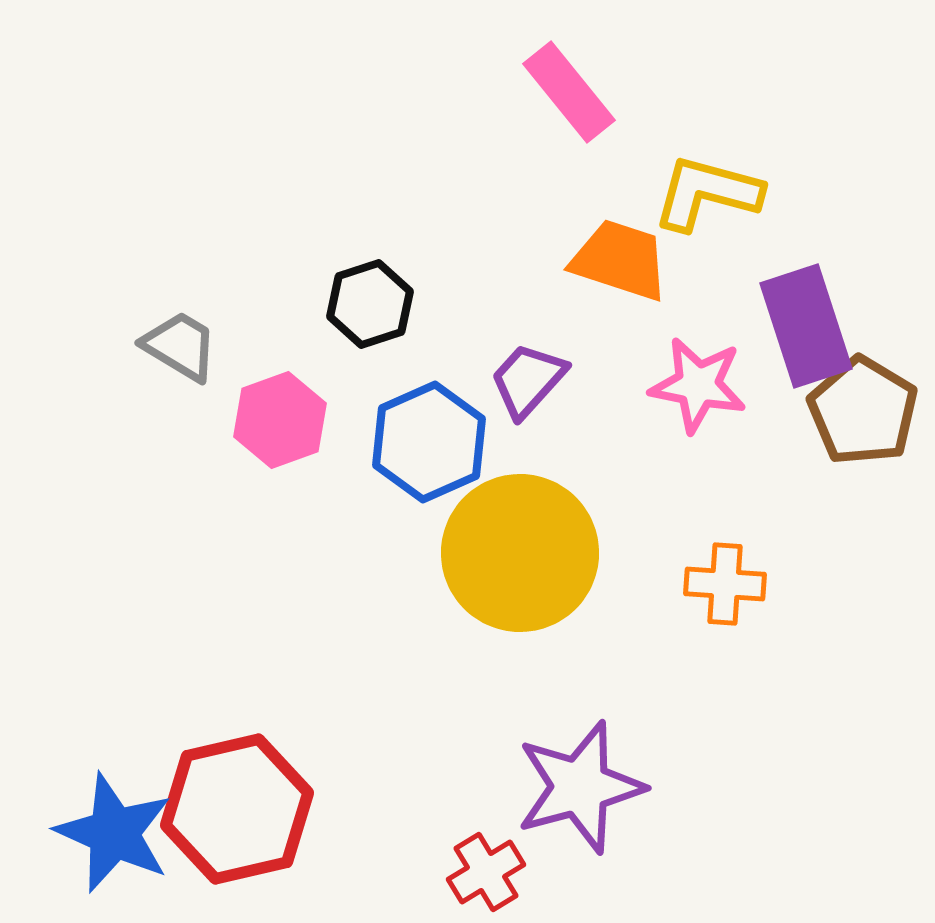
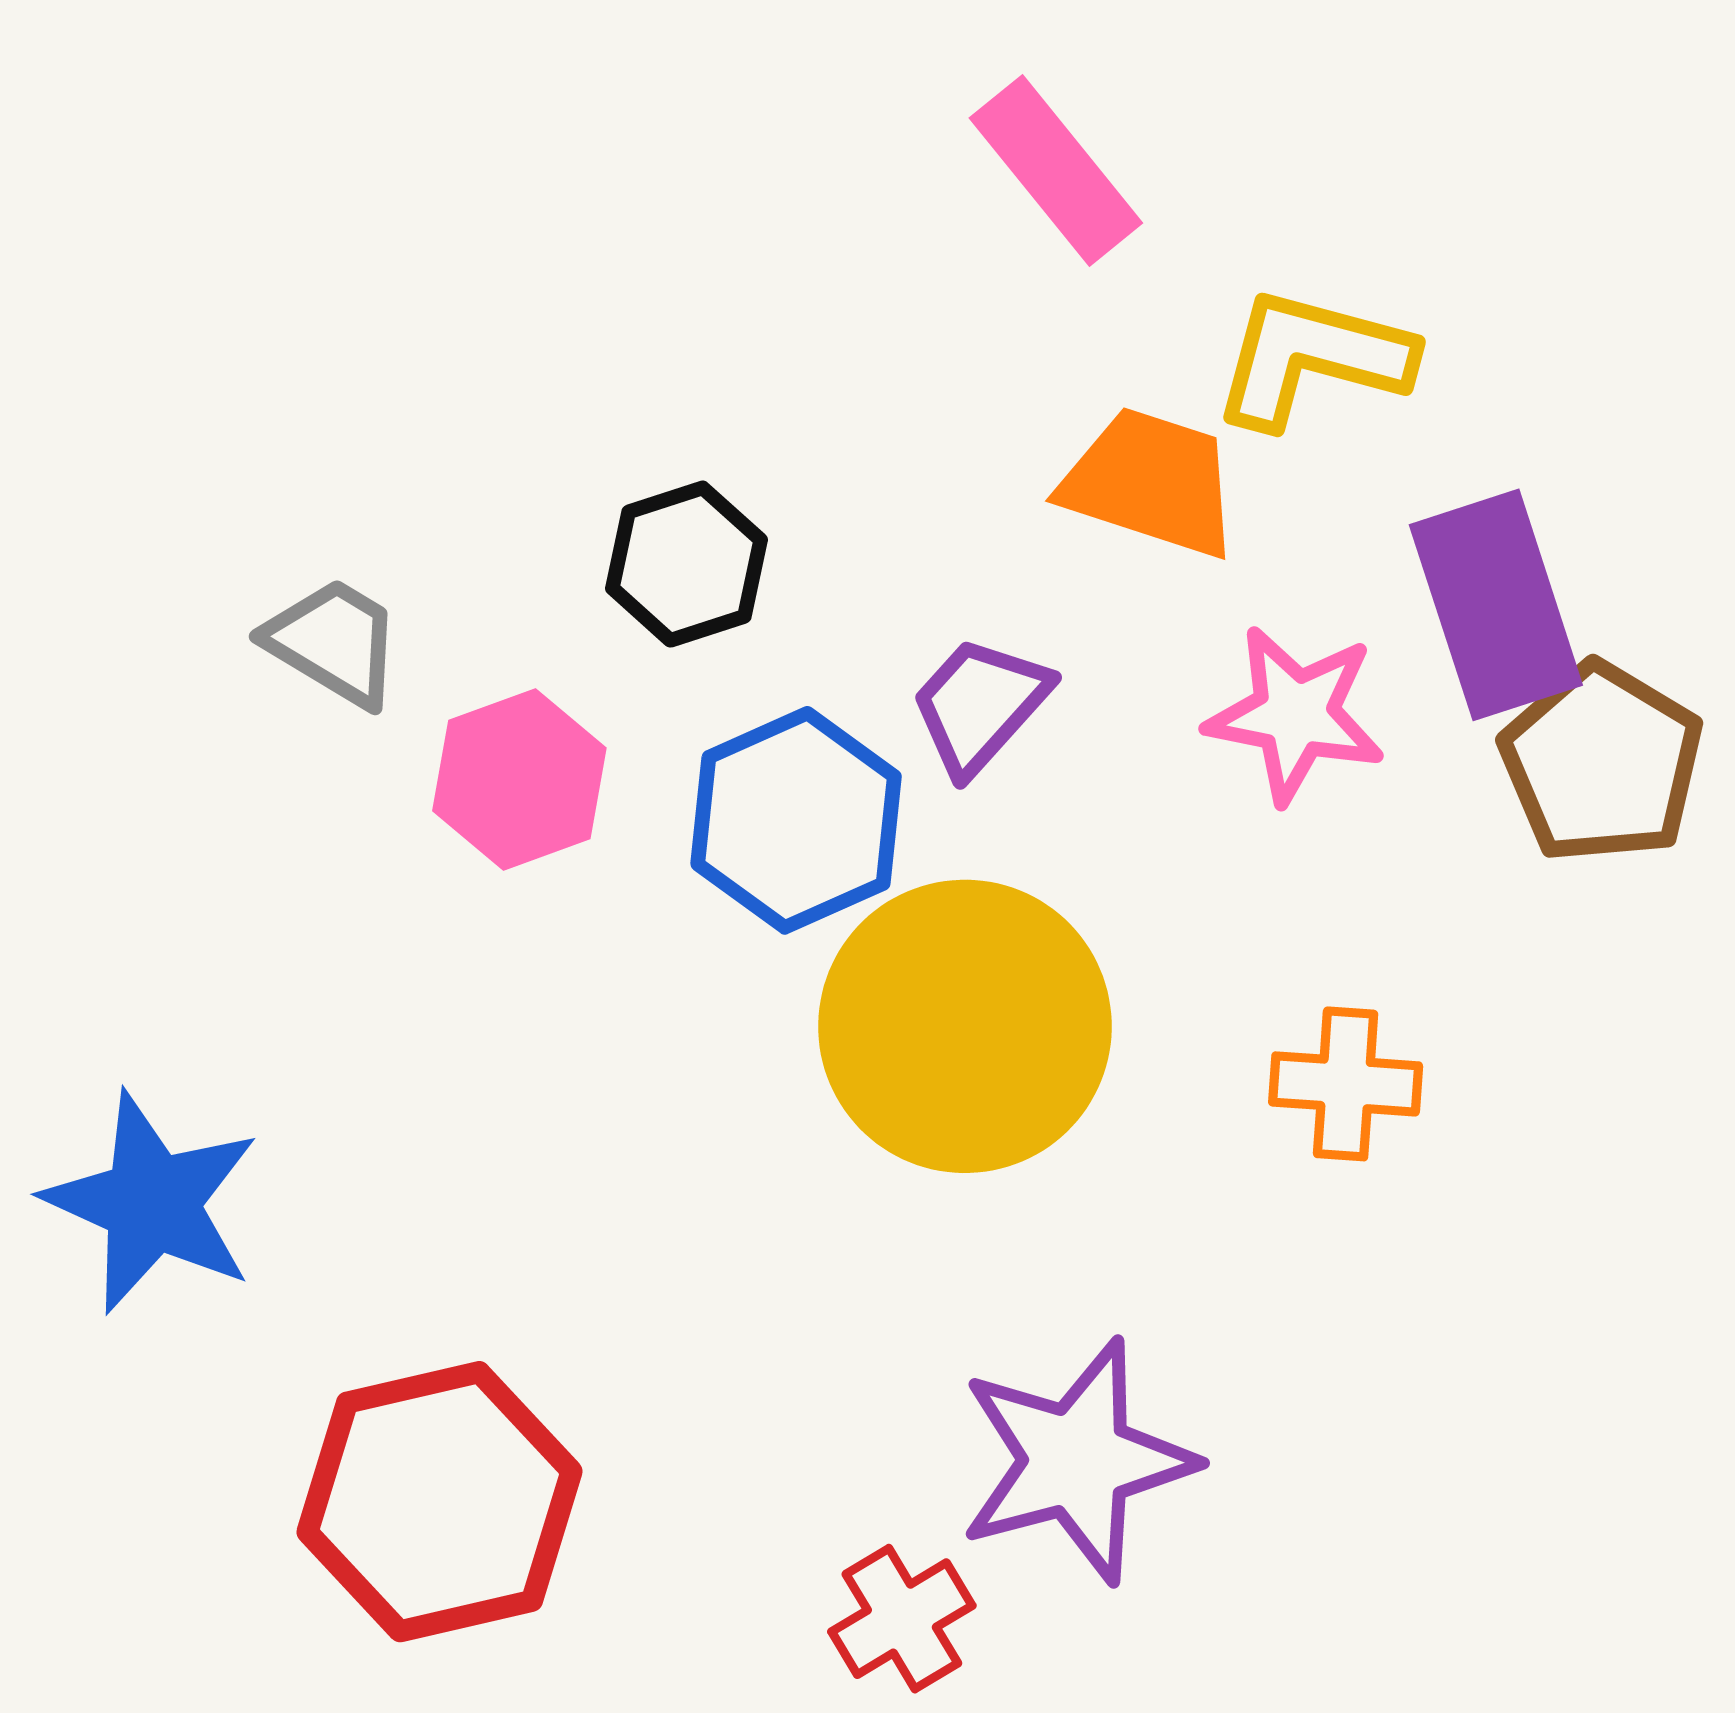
blue star: (114, 833) -> (152, 1203), moved

